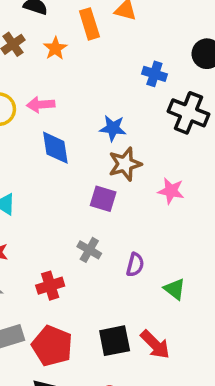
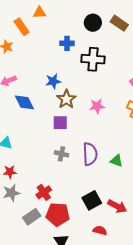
purple semicircle: (135, 265) -> (90, 154), size x1.6
red cross: (50, 286) -> (44, 192), moved
red arrow: (155, 345) -> (117, 206), moved

